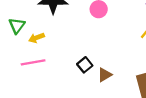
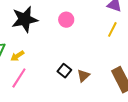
pink line: (33, 62) -> (19, 78), turned -35

